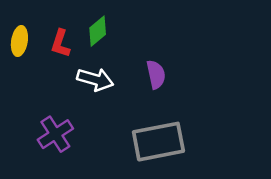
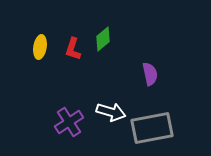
white arrow: (95, 79) -> (111, 112), moved

